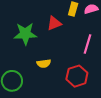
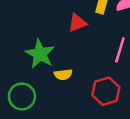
green star: (25, 34) -> (40, 54), moved, turned 30

